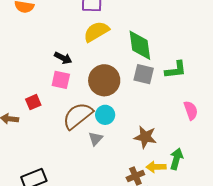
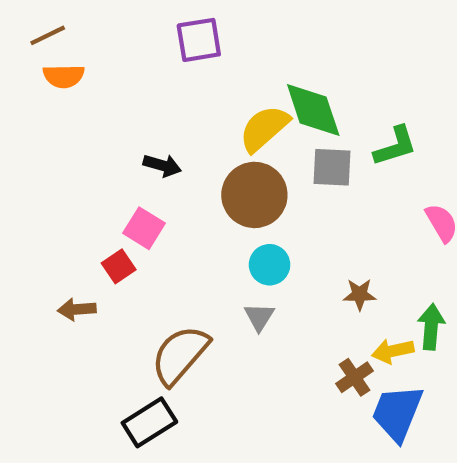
yellow semicircle: (96, 32) -> (264, 128), moved
pink square: (61, 80) -> (144, 228), moved, turned 30
brown semicircle: (78, 116) -> (180, 355), moved
brown star: (145, 137) -> (360, 294), size x0.7

